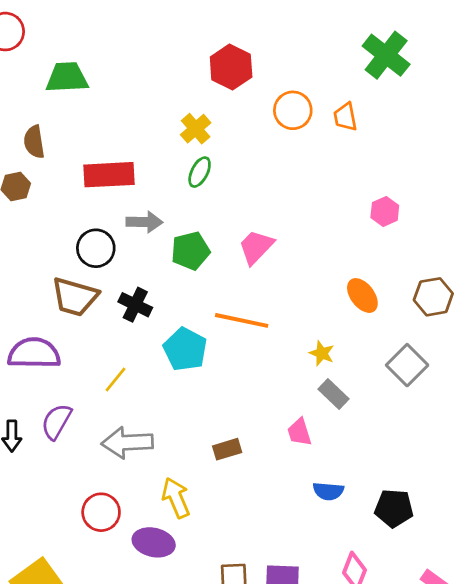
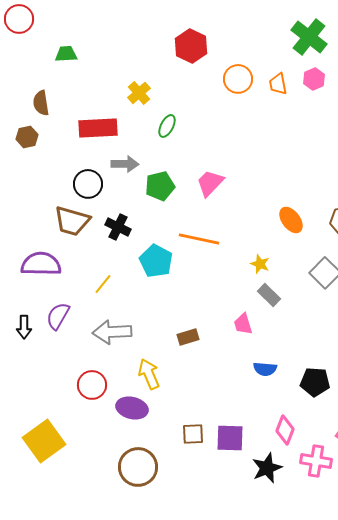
green trapezoid: (67, 77) -> (66, 54), size x0.7
yellow cross: (196, 129) -> (139, 93), moved
pink hexagon: (385, 211) -> (314, 79), moved

